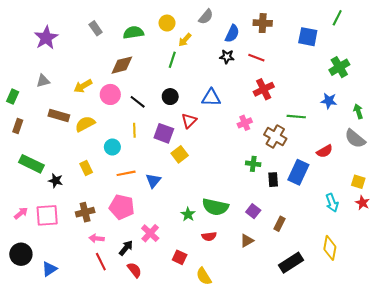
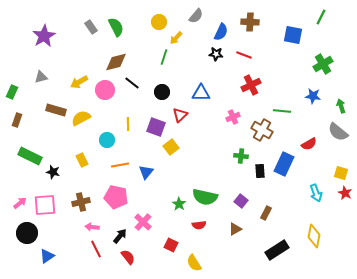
green semicircle: (133, 32) -> (116, 27), moved, turned 72
black line: (138, 102) -> (132, 83), moved
black circle: (21, 254) -> (27, 233), moved

